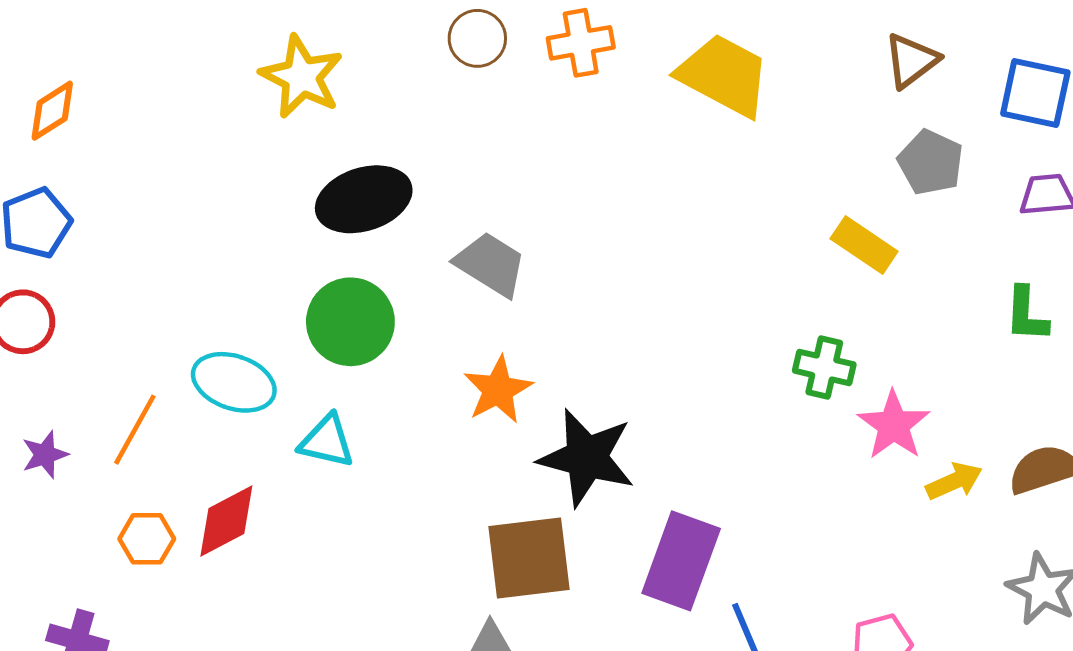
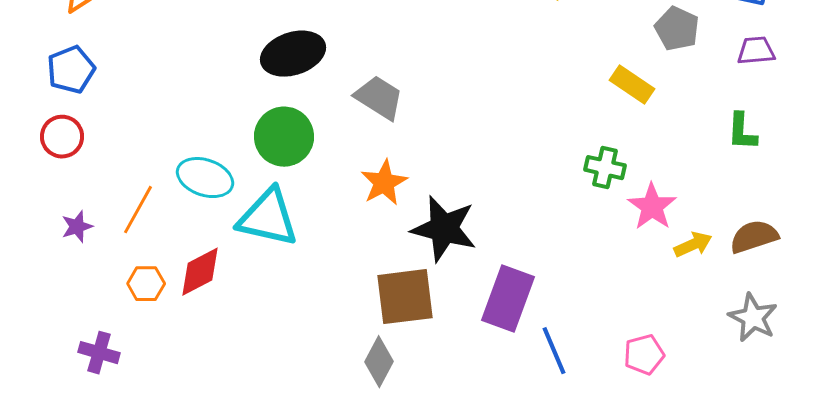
cyan triangle: (327, 441) -> (268, 218), size x1.6

